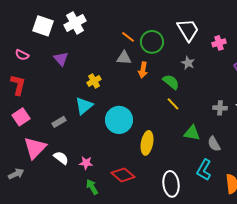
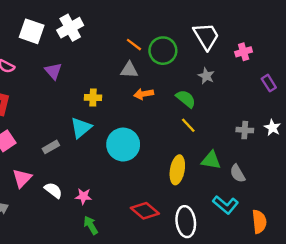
orange arrow: (143, 70) -> (144, 94), moved, turned 70
yellow cross: (94, 81) -> (93, 98), turned 32
yellow ellipse: (147, 143) -> (177, 170), moved
pink triangle: (35, 148) -> (22, 178), size x0.7
cyan L-shape: (204, 170) -> (226, 205), turned -80
red diamond: (123, 175) -> (145, 211), moved

